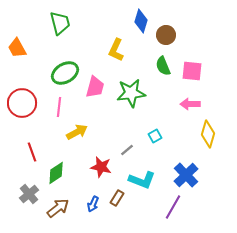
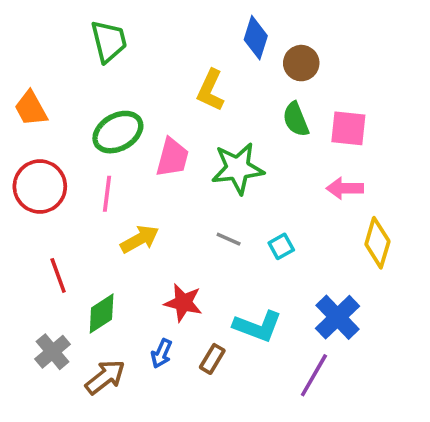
orange trapezoid: (17, 48) -> (31, 108), moved
gray line: (127, 150) -> (229, 239), moved, turned 64
blue arrow: (93, 204) -> (161, 353), moved

